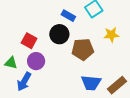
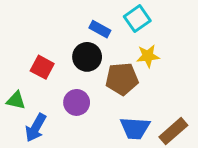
yellow star: (111, 35) -> (148, 56), moved
purple circle: (36, 61) -> (77, 102), moved

